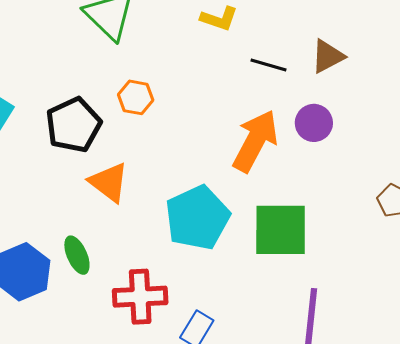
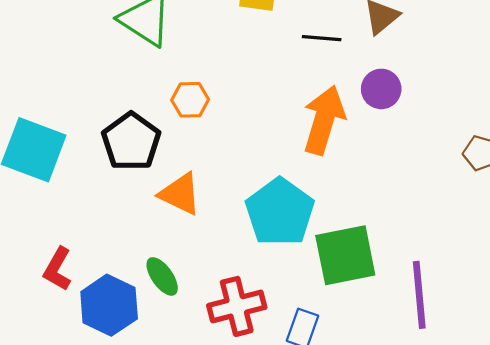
green square: (281, 230) -> (345, 255), moved

